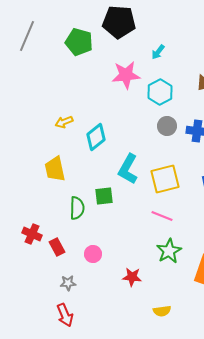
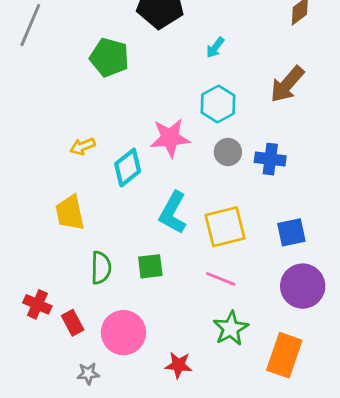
green pentagon: (79, 42) -> (109, 57), moved
pink star: (126, 75) -> (170, 138), moved
green square: (104, 196) -> (150, 266), moved
pink circle: (93, 254) -> (123, 333), size x1.8

